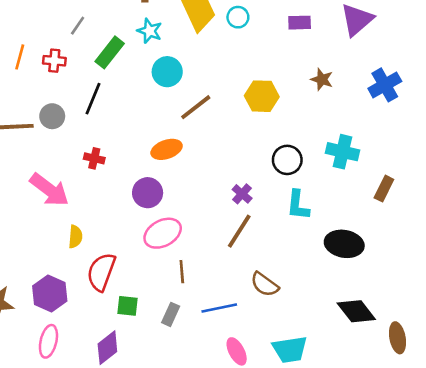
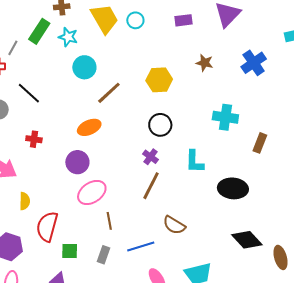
gray line: (78, 26) -> (13, 48), moved
green rectangle: (110, 52) -> (39, 31), moved
black line: (93, 99) -> (29, 93), turned -65
black circle: (287, 160) -> (160, 125), moved

